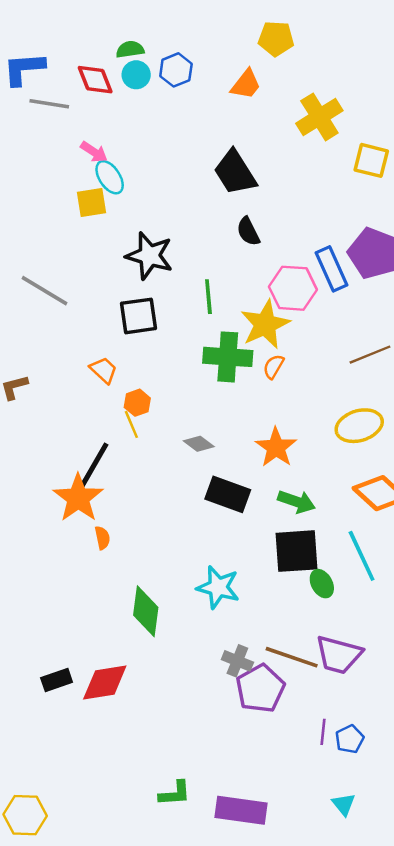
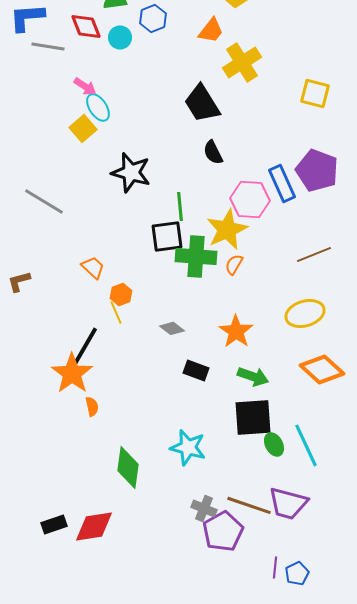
cyan circle: (136, 75) -> (120, 37), moved
yellow cross: (319, 117) -> (242, 62), moved
yellow square: (92, 203) -> (83, 128), turned -32
black square: (139, 316) -> (167, 236), moved
black rectangle: (228, 494) -> (196, 370), size x0.7
cyan line: (362, 556) -> (306, 445), moved

